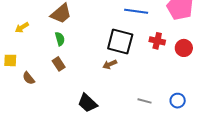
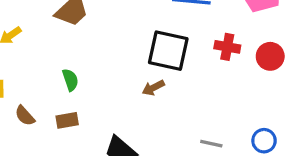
green semicircle: (60, 39) -> (70, 80), moved
brown rectangle: (59, 64) -> (67, 120), moved, turned -64

